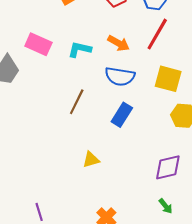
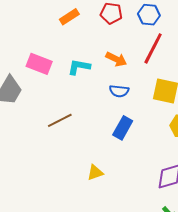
blue semicircle: (120, 76) -> (119, 91), size x0.7
brown line: (77, 102) -> (60, 120), moved, turned 40

